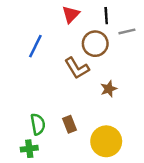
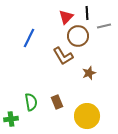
red triangle: (71, 14) -> (66, 17), moved
green cross: (29, 149) -> (11, 119), moved

